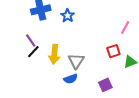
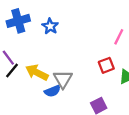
yellow arrow: (54, 54) -> (37, 72), turned 114
blue semicircle: (71, 79) -> (52, 91), moved

